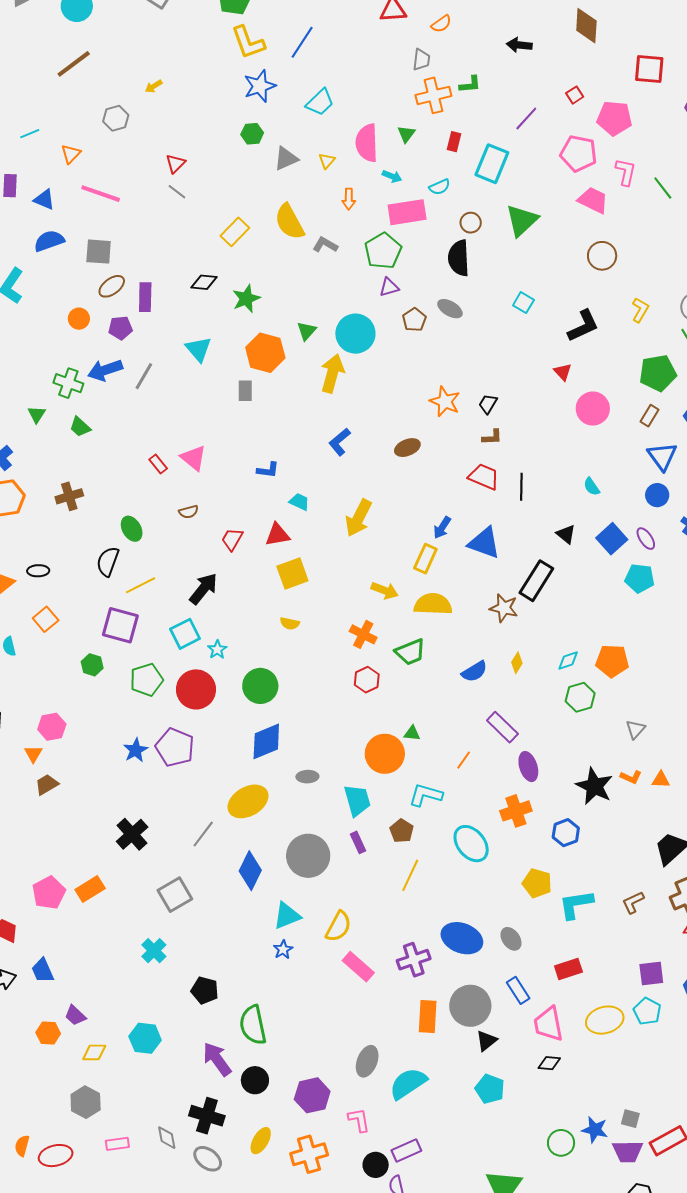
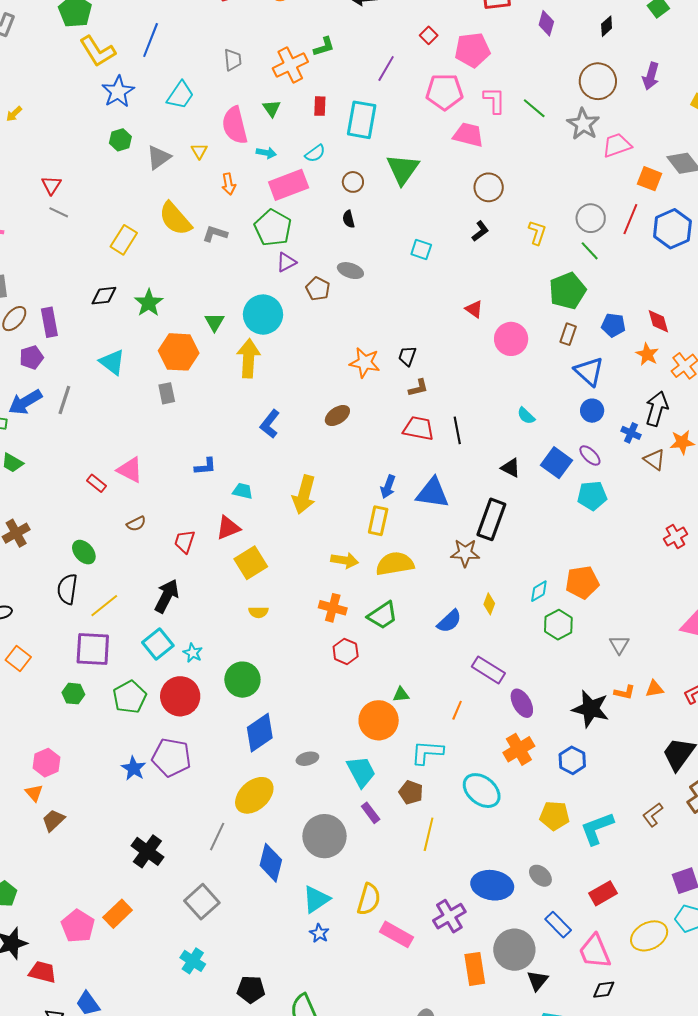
gray trapezoid: (421, 60) -> (233, 60), moved
black semicircle: (459, 258) -> (349, 219), size x0.5
black L-shape: (583, 326) -> (480, 231), moved, size x0.6

